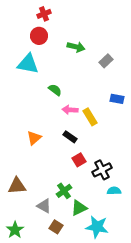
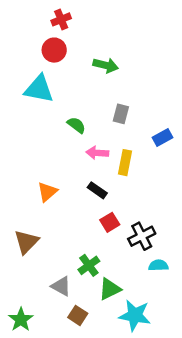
gray rectangle: (106, 61) -> (121, 114), moved, turned -32
blue rectangle: (117, 99) -> (163, 138), turned -40
yellow rectangle: (90, 117) -> (125, 163), turned 42
brown triangle: (17, 186) -> (26, 242), moved, turned -42

